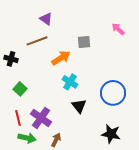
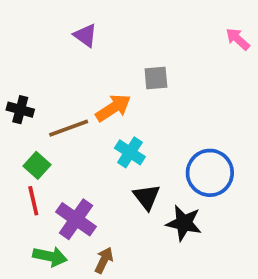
pink arrow: (118, 29) -> (238, 39), moved
brown line: (37, 41) -> (69, 128), moved
red line: (18, 118) -> (33, 201), moved
black star: (111, 134) -> (184, 223), moved

